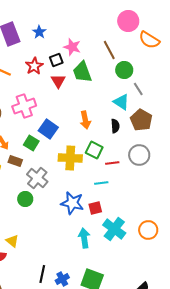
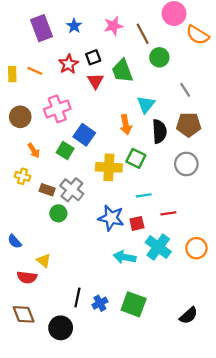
pink star: (72, 47) -> (113, 26), moved, turned -30
brown line: (109, 50) -> (143, 34), moved
green circle: (124, 70) -> (159, 57), moved
cyan triangle: (121, 102) -> (146, 104), moved, turned 36
brown pentagon: (141, 120) -> (189, 125), turned -30
black semicircle: (115, 126) -> (159, 131), size x1.5
brown rectangle: (15, 161) -> (47, 190), moved
red line: (112, 163) -> (168, 213), moved
cyan arrow: (84, 238) -> (125, 257), turned -72

